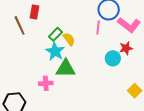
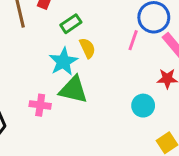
green rectangle: (56, 34) -> (71, 24), moved
cyan circle: (113, 58) -> (143, 106), moved

